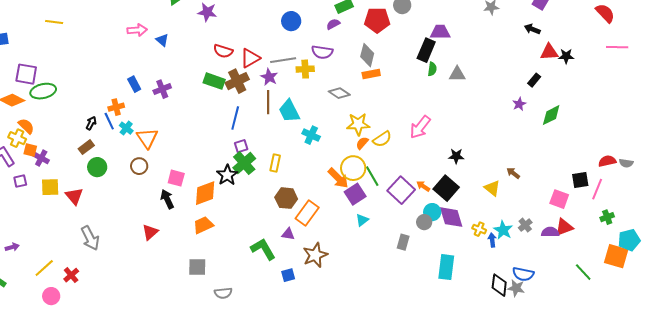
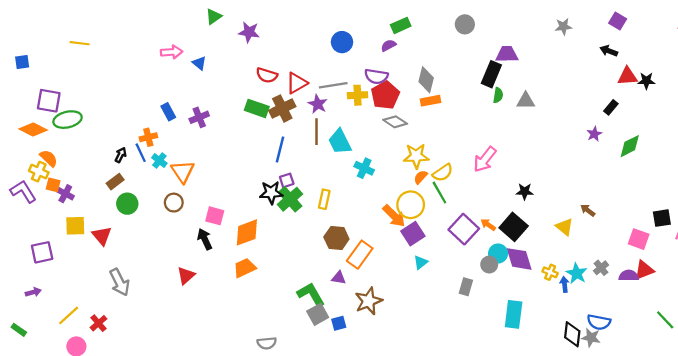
red pentagon: (377, 20) -> (385, 95), moved, turned -30
black star: (227, 175) -> (271, 193), moved, turned 30
green line: (372, 176) -> (439, 193), moved
purple square: (20, 181) -> (42, 252), moved, size x1.5
gray square: (197, 267) -> (318, 314), moved, turned -30

